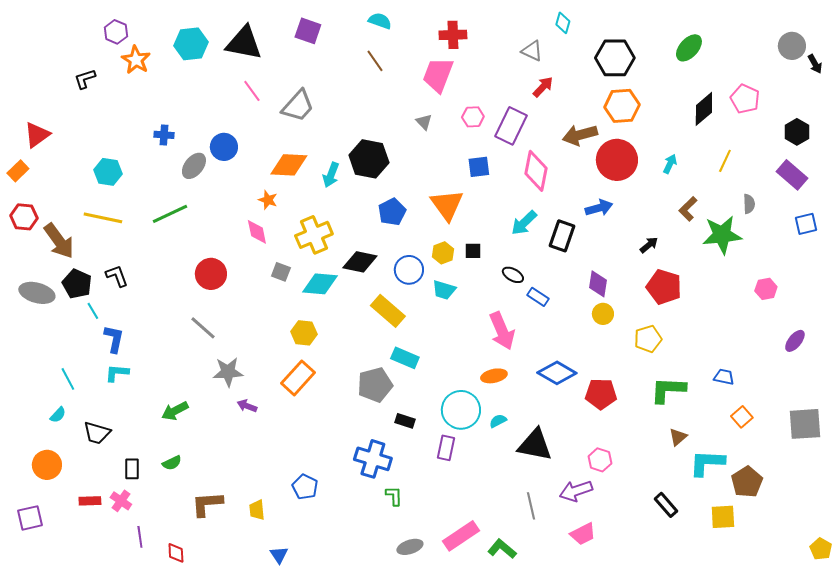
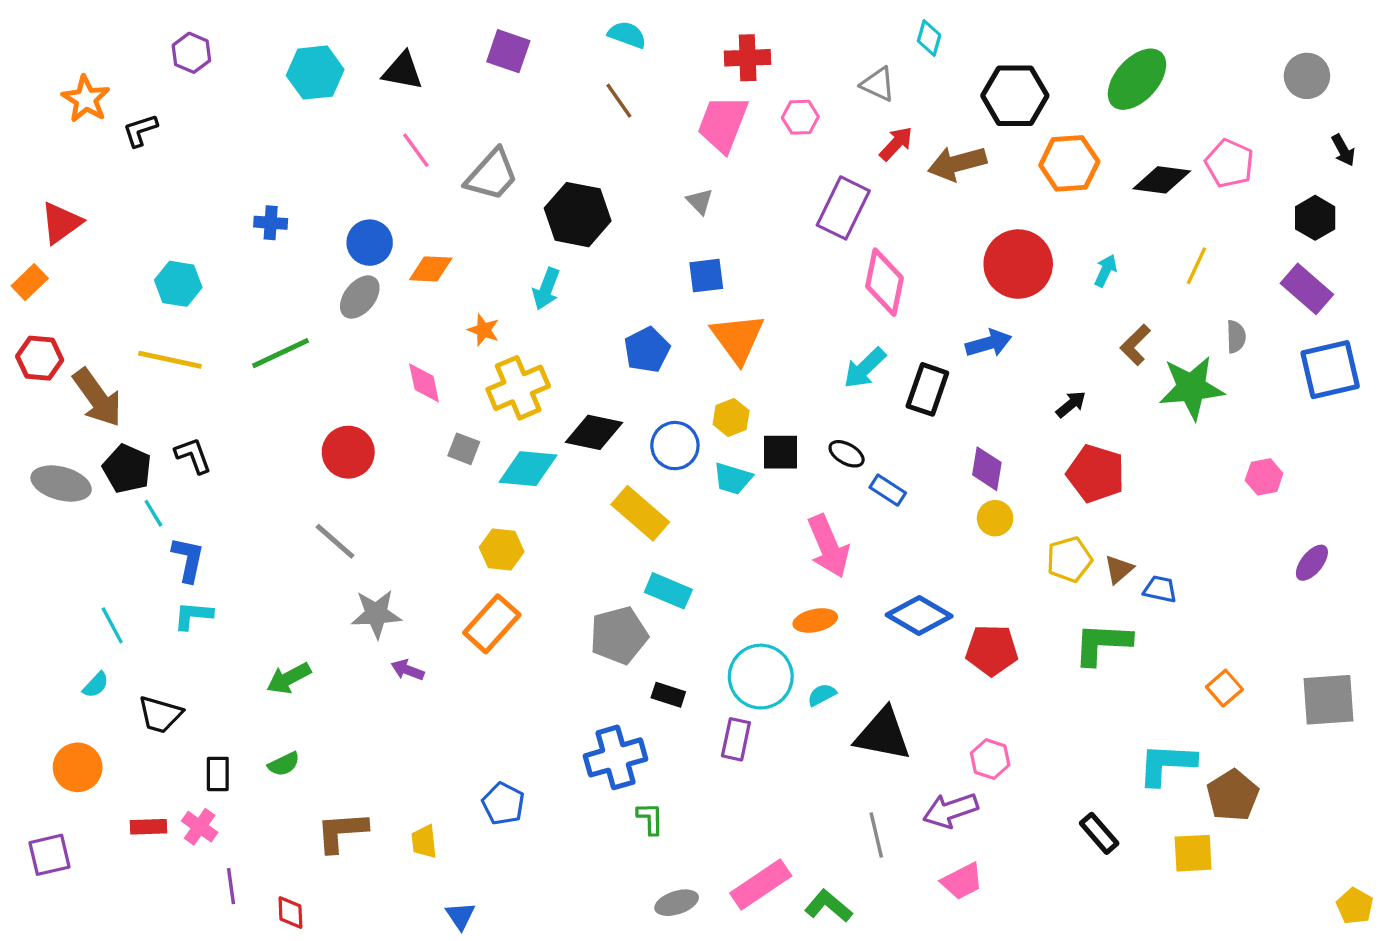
black triangle: (244, 43) -> (403, 71), size x0.7
green ellipse: (689, 48) -> (1137, 79), size x1.4
orange star: (136, 60) -> (86, 99), moved
black arrow: (815, 64) -> (1343, 150), moved
orange hexagon: (622, 106) -> (1069, 163), moved
black diamond: (704, 109) -> (1162, 180), turned 48
pink hexagon: (473, 117) -> (800, 117), moved
brown arrow: (580, 135) -> (957, 163), moved
black hexagon: (369, 159) -> (578, 215), moved
orange diamond: (289, 165) -> (431, 269), moved, size x0.7
gray ellipse: (194, 166) -> (360, 297), moved
blue square: (479, 167) -> (706, 276), moved
orange star: (268, 200) -> (484, 330), moved
blue square: (806, 224) -> (1330, 370), size x1.6
black square: (473, 251) -> (781, 452), moved, size x1.4
blue trapezoid: (724, 377) -> (1160, 589), moved
brown triangle: (678, 437) -> (1119, 569), moved
blue cross: (373, 459) -> (616, 757), turned -33

